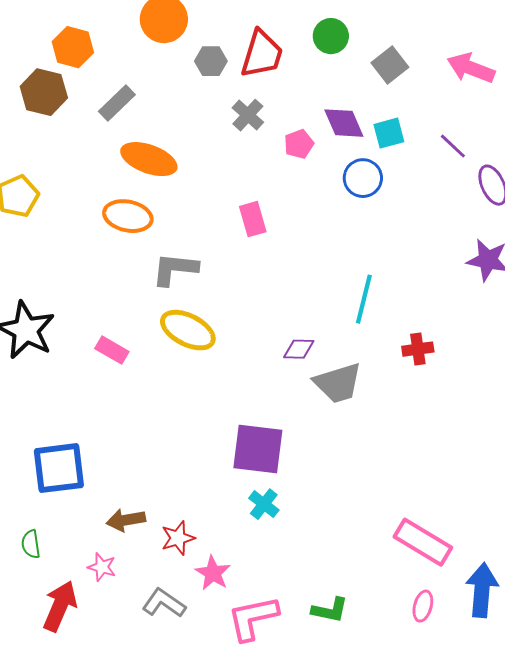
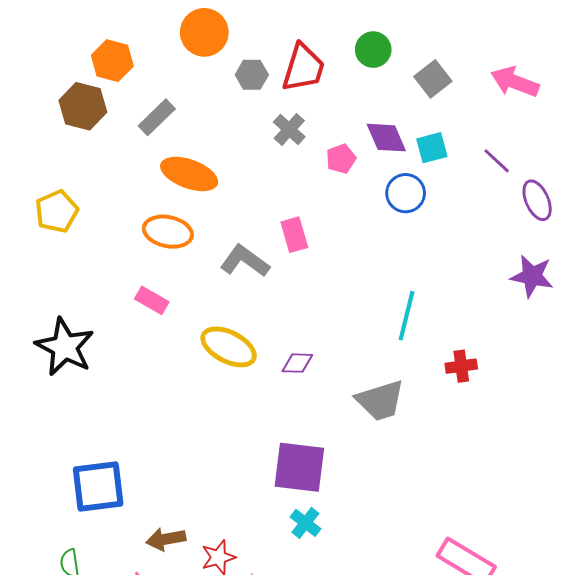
gray L-shape: (175, 269) -> (245, 261), moved, turned 30
purple diamond: (299, 349) -> (297, 363), moved
pink rectangle: (112, 350) -> (152, 300), moved

